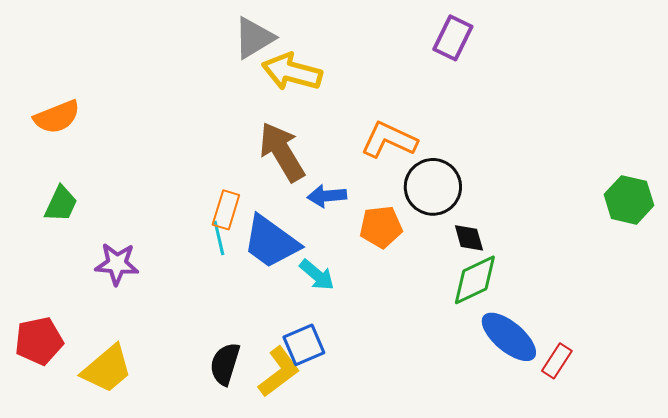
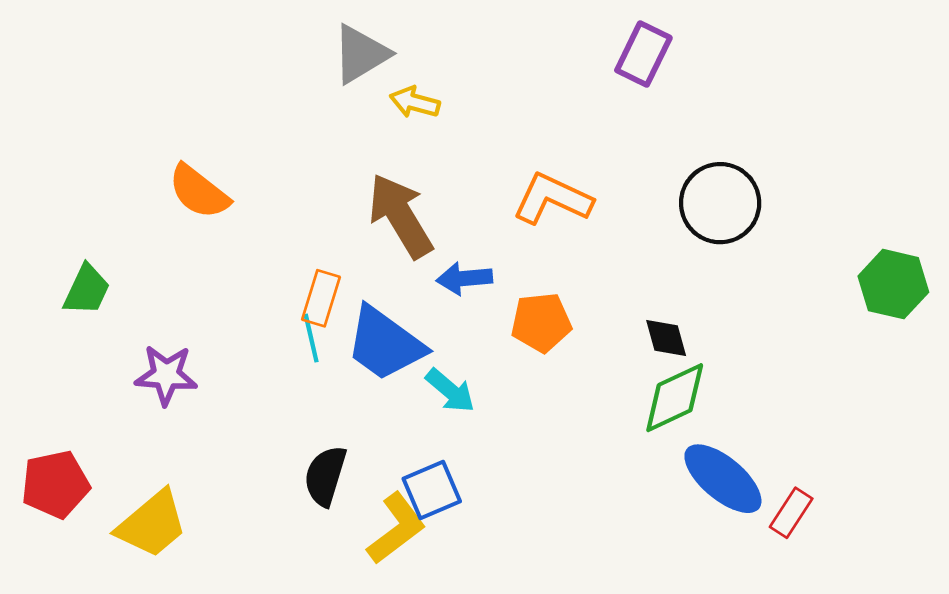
yellow arrow: (292, 72) -> (415, 102), size x0.6
orange semicircle: (57, 117) -> (199, 192), moved, turned 60
black circle: (433, 187) -> (720, 203), moved
black semicircle: (225, 364) -> (325, 476), moved

